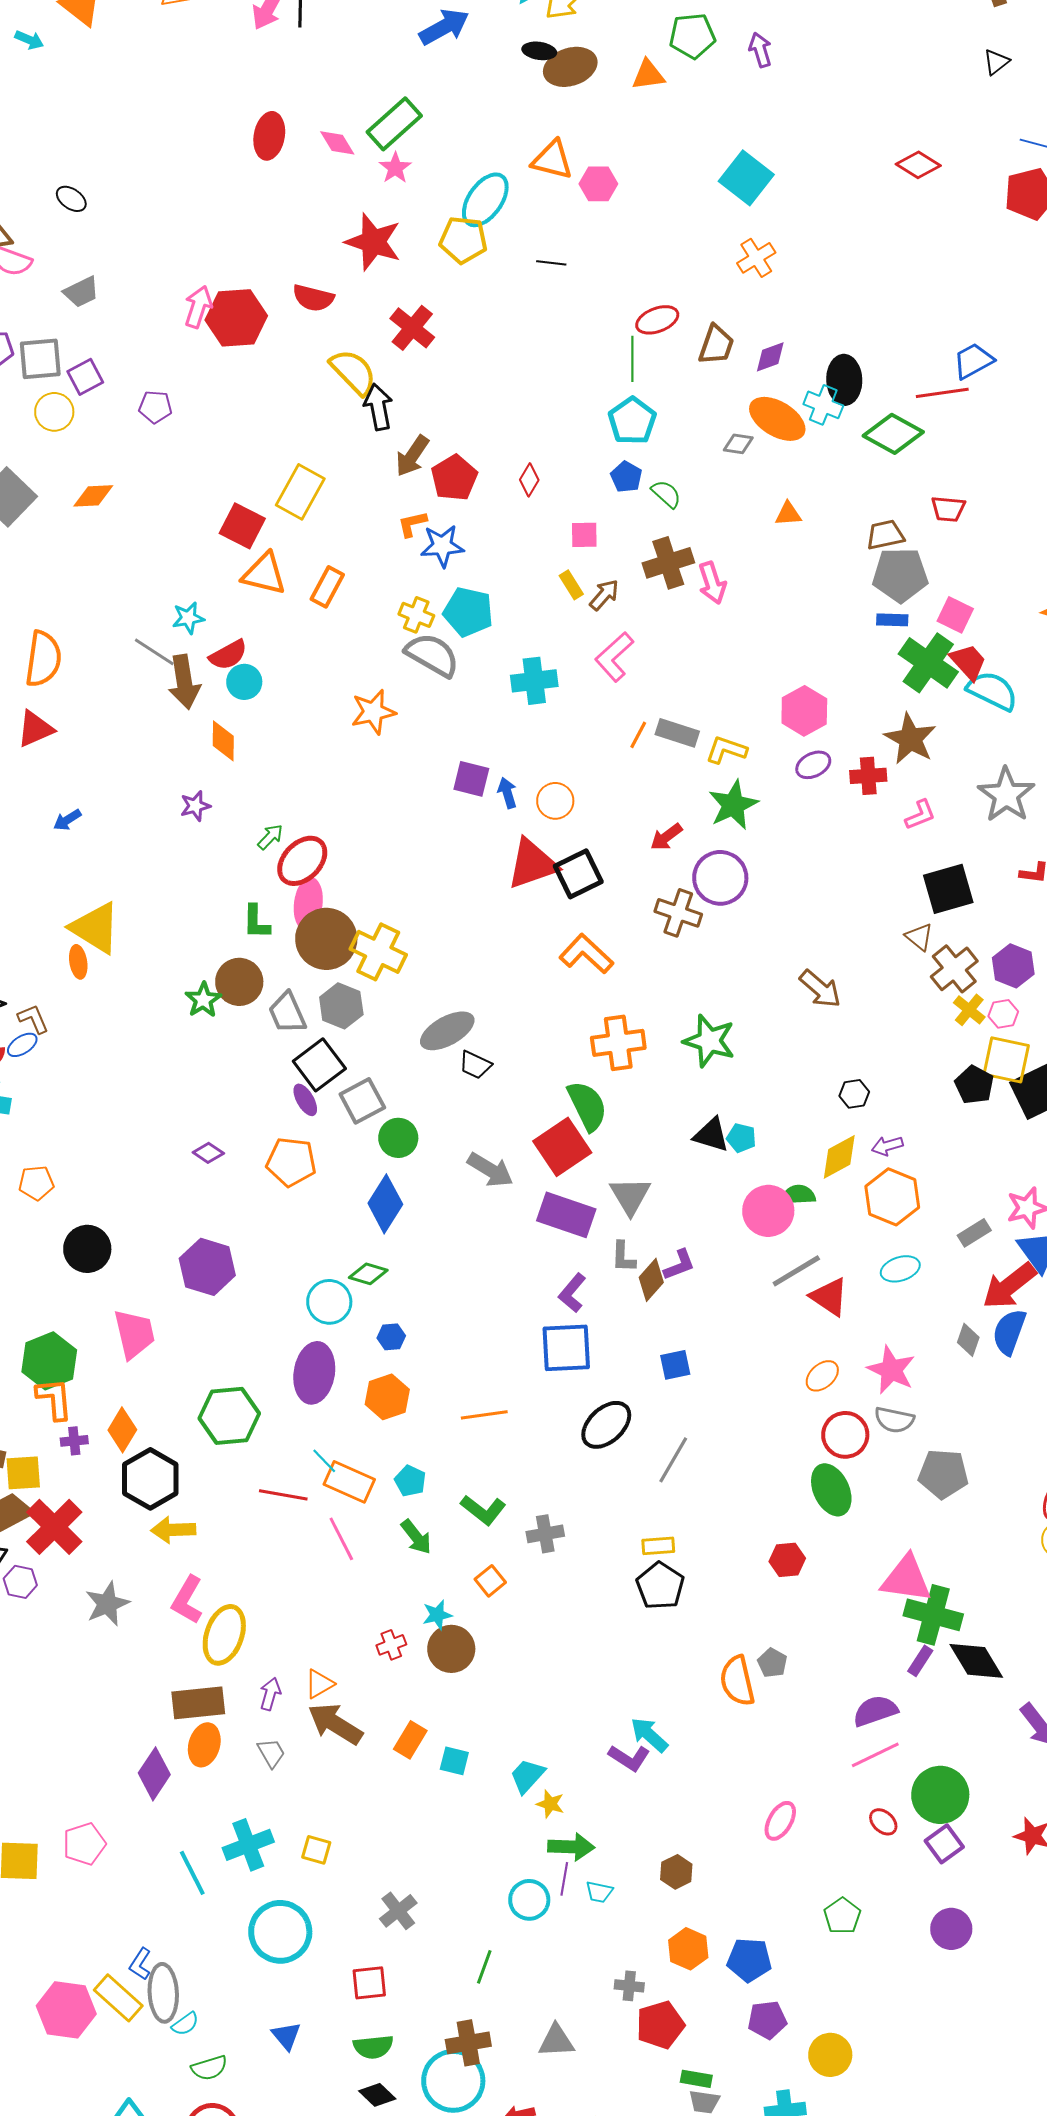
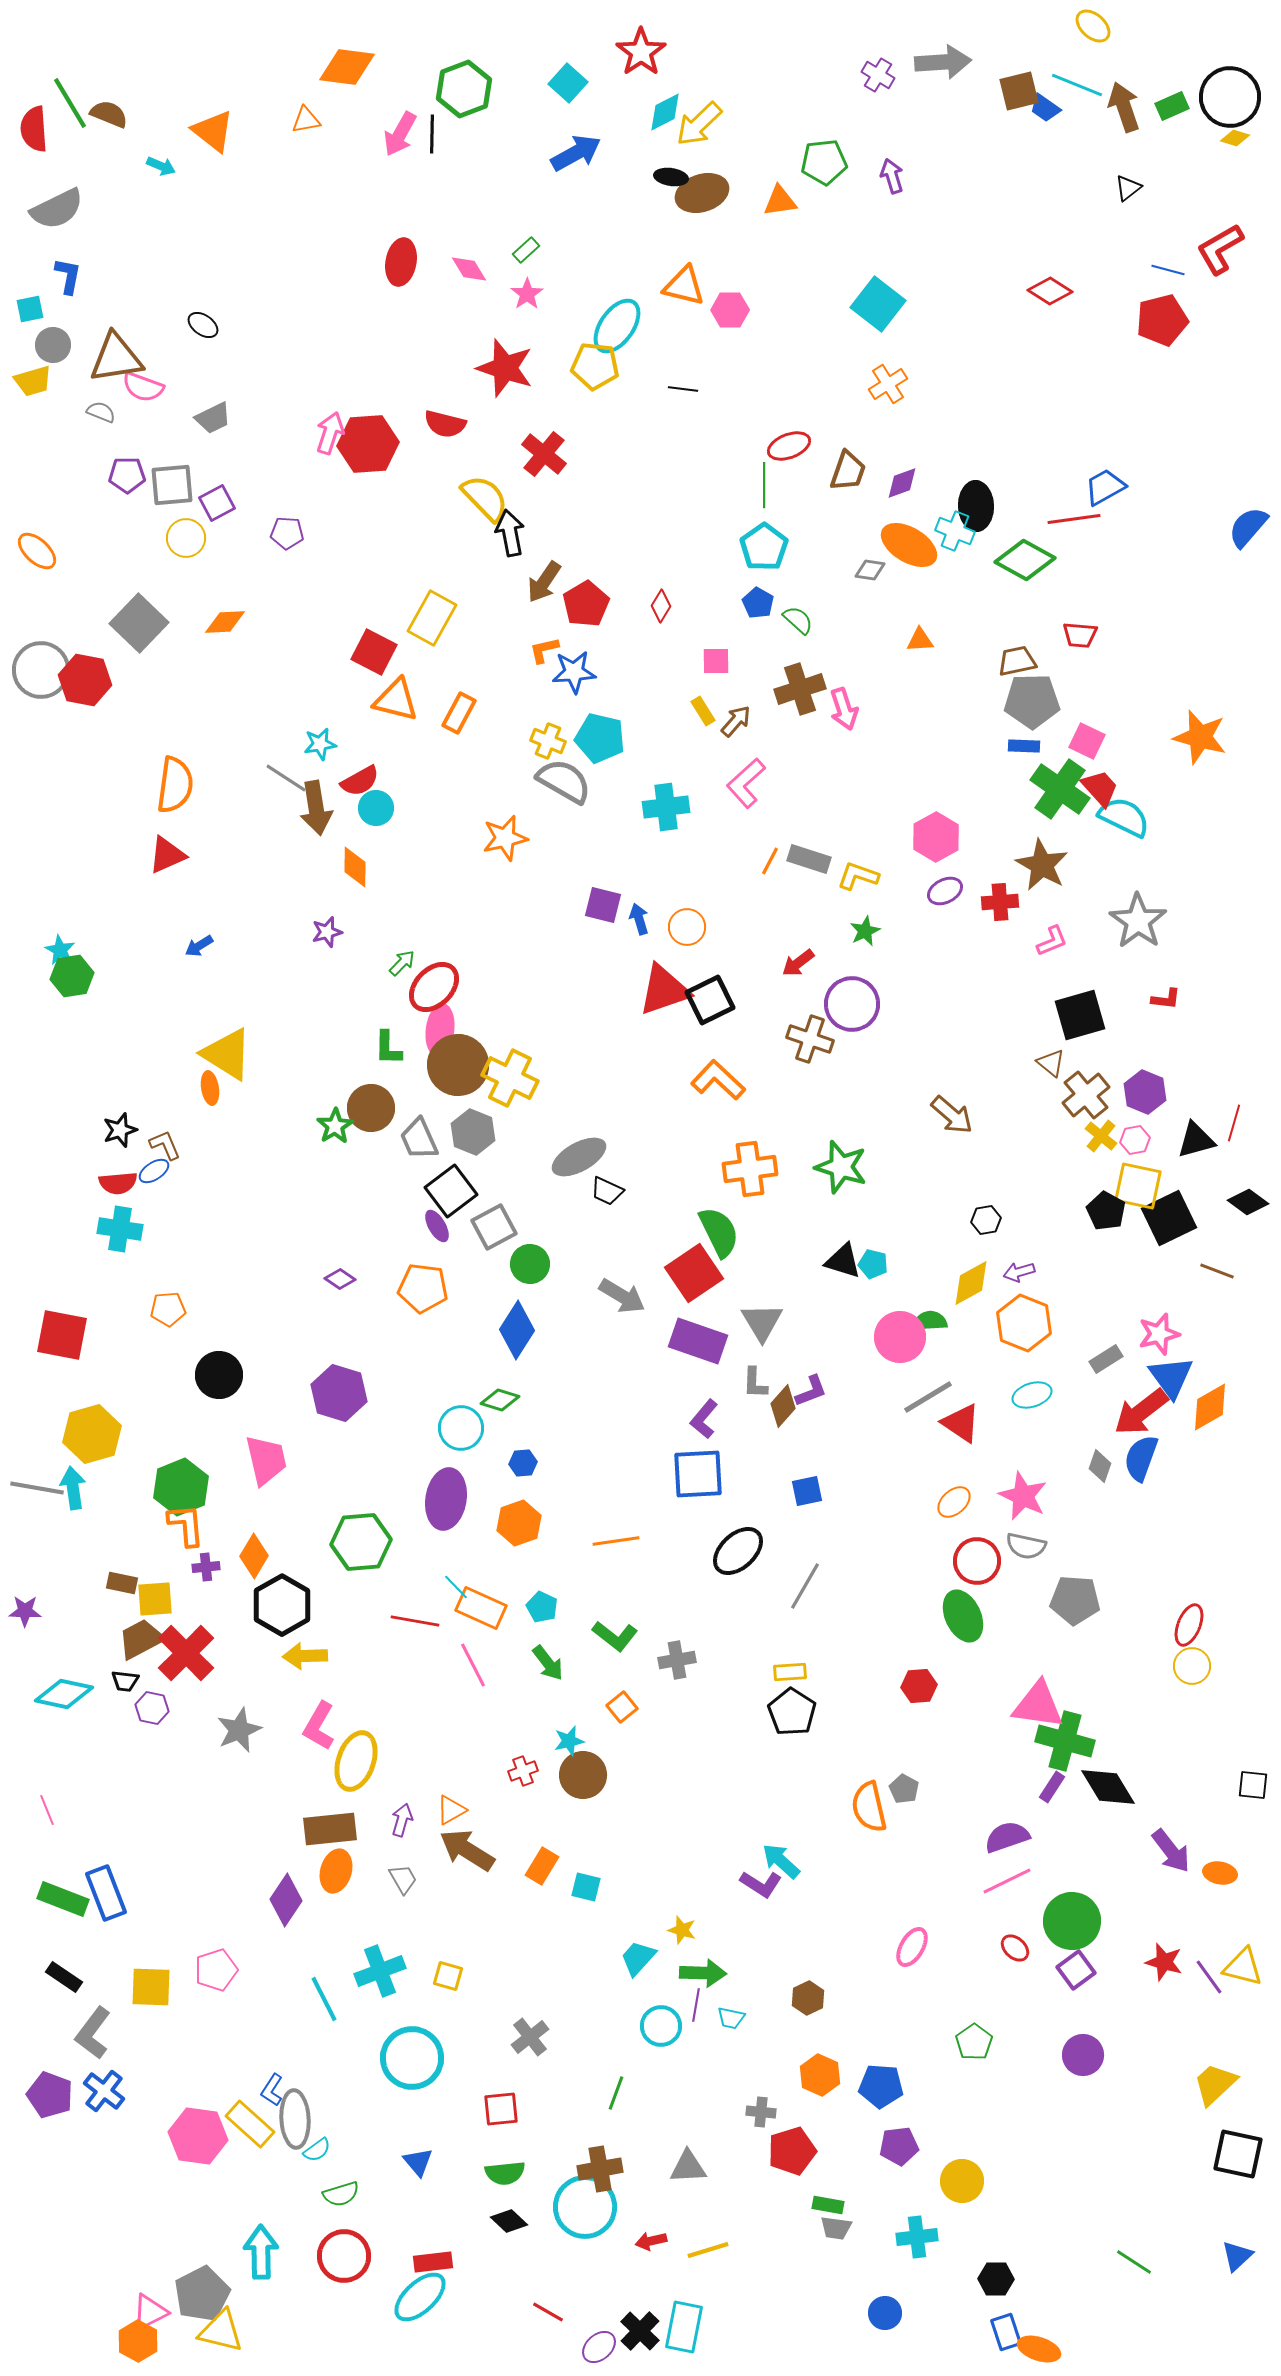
green rectangle: (394, 124) -> (526, 250), size x0.5
green star: (733, 805) -> (865, 931), size x0.6
cyan trapezoid: (527, 1776) -> (638, 1958), moved

